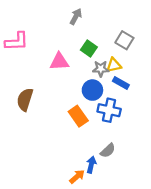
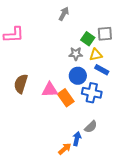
gray square: (124, 40) -> (105, 34), turned -35
green square: (89, 49) -> (88, 39), moved
pink triangle: (59, 62) -> (50, 90), moved
gray star: (101, 69) -> (76, 54), moved

